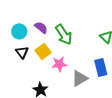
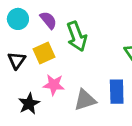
black triangle: (22, 52) -> (17, 60), moved
pink star: (59, 64) -> (54, 85), moved

